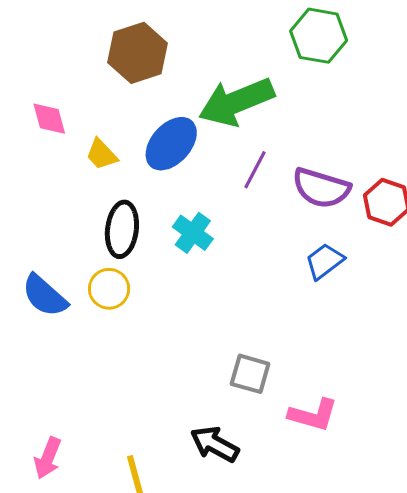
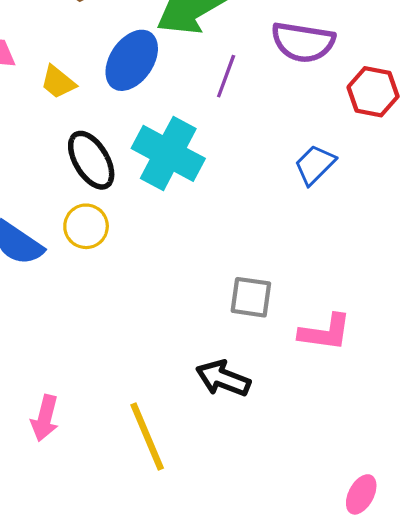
purple semicircle: (321, 188) -> (303, 42), moved
black ellipse: (122, 229) -> (91, 160), turned -30
cyan cross: (193, 233) -> (168, 153), size x1.6

